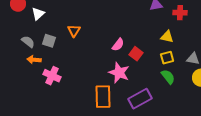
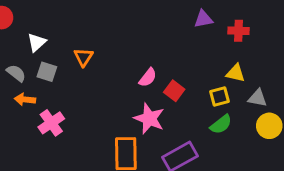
white triangle: (38, 14) -> (37, 42), moved
yellow triangle: (167, 37) -> (236, 73), moved
pink cross: (52, 76) -> (51, 123), turned 30
green semicircle: (168, 77) -> (221, 124), turned 91

